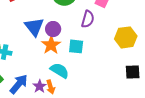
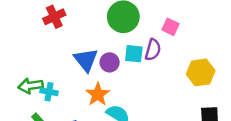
orange star: (51, 45) -> (98, 94), moved
cyan square: (76, 46) -> (134, 54), moved

